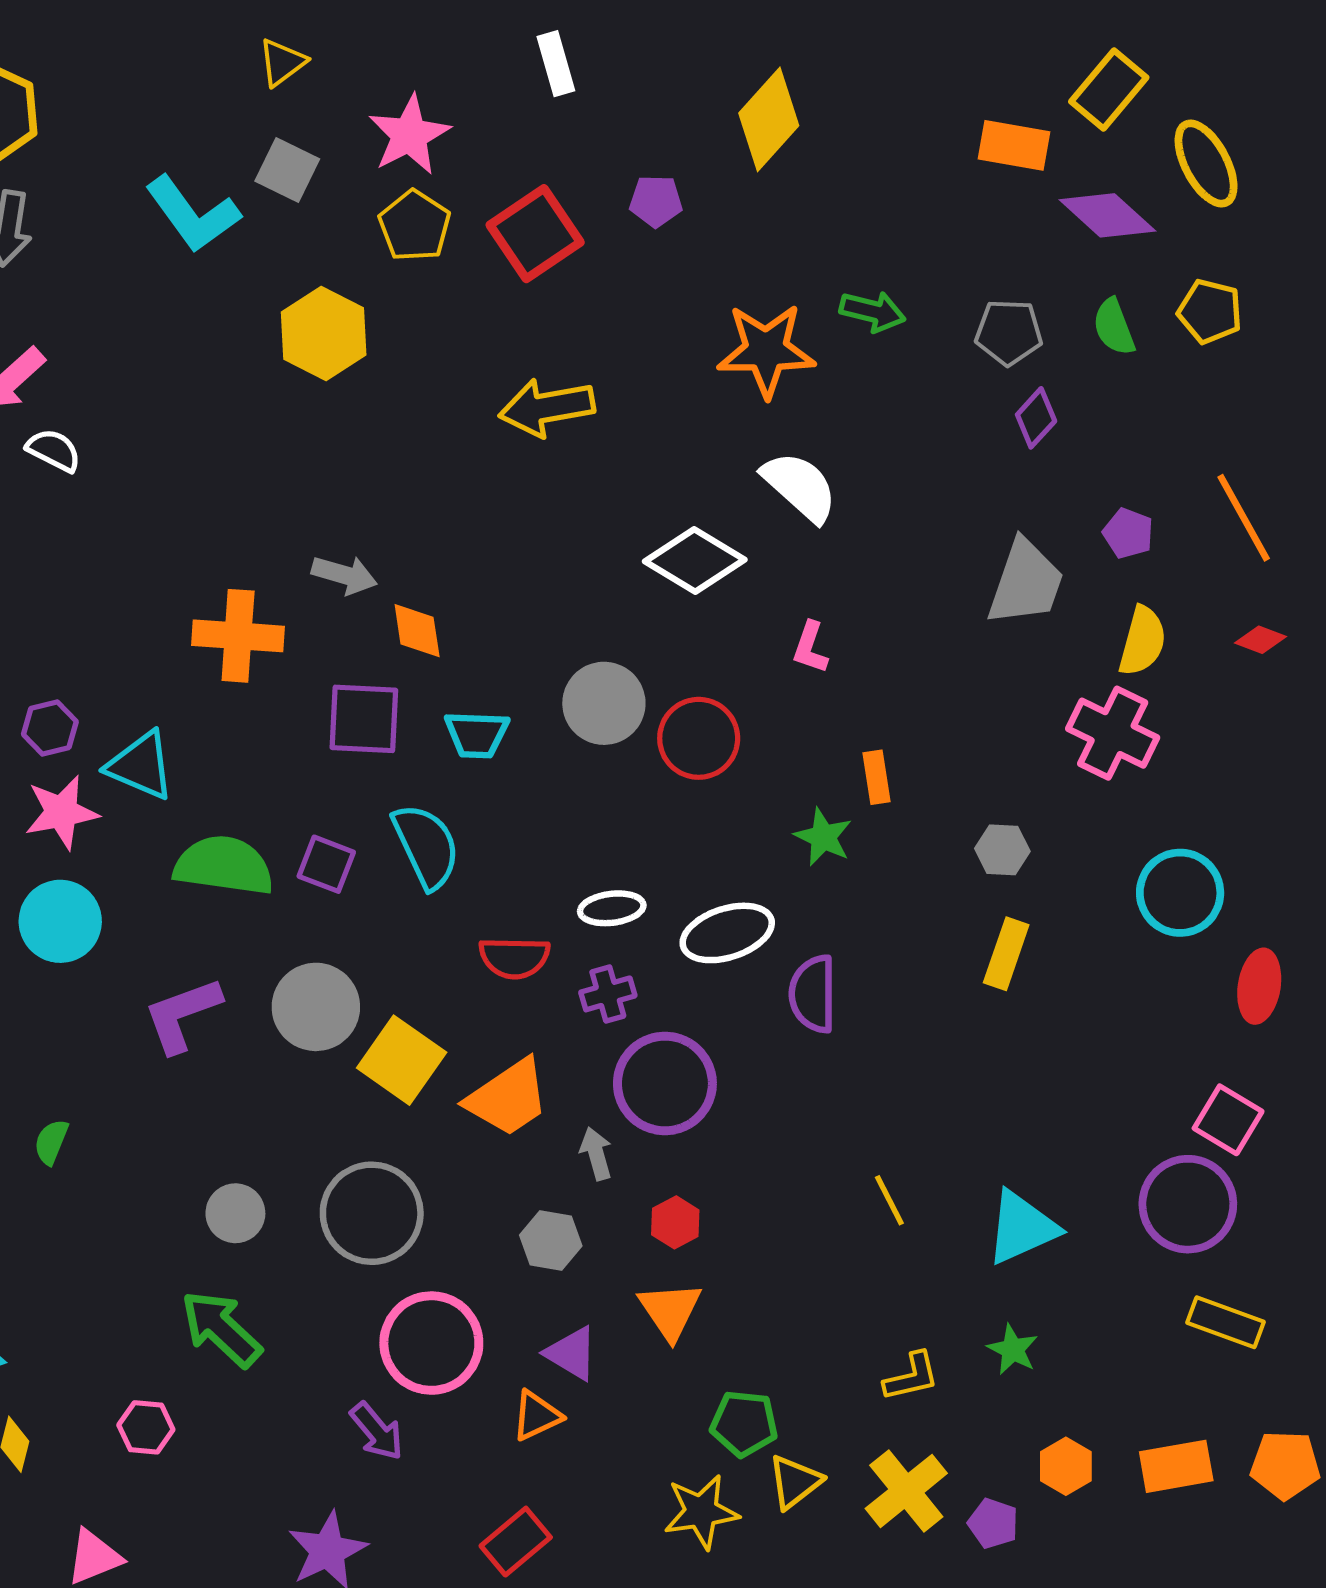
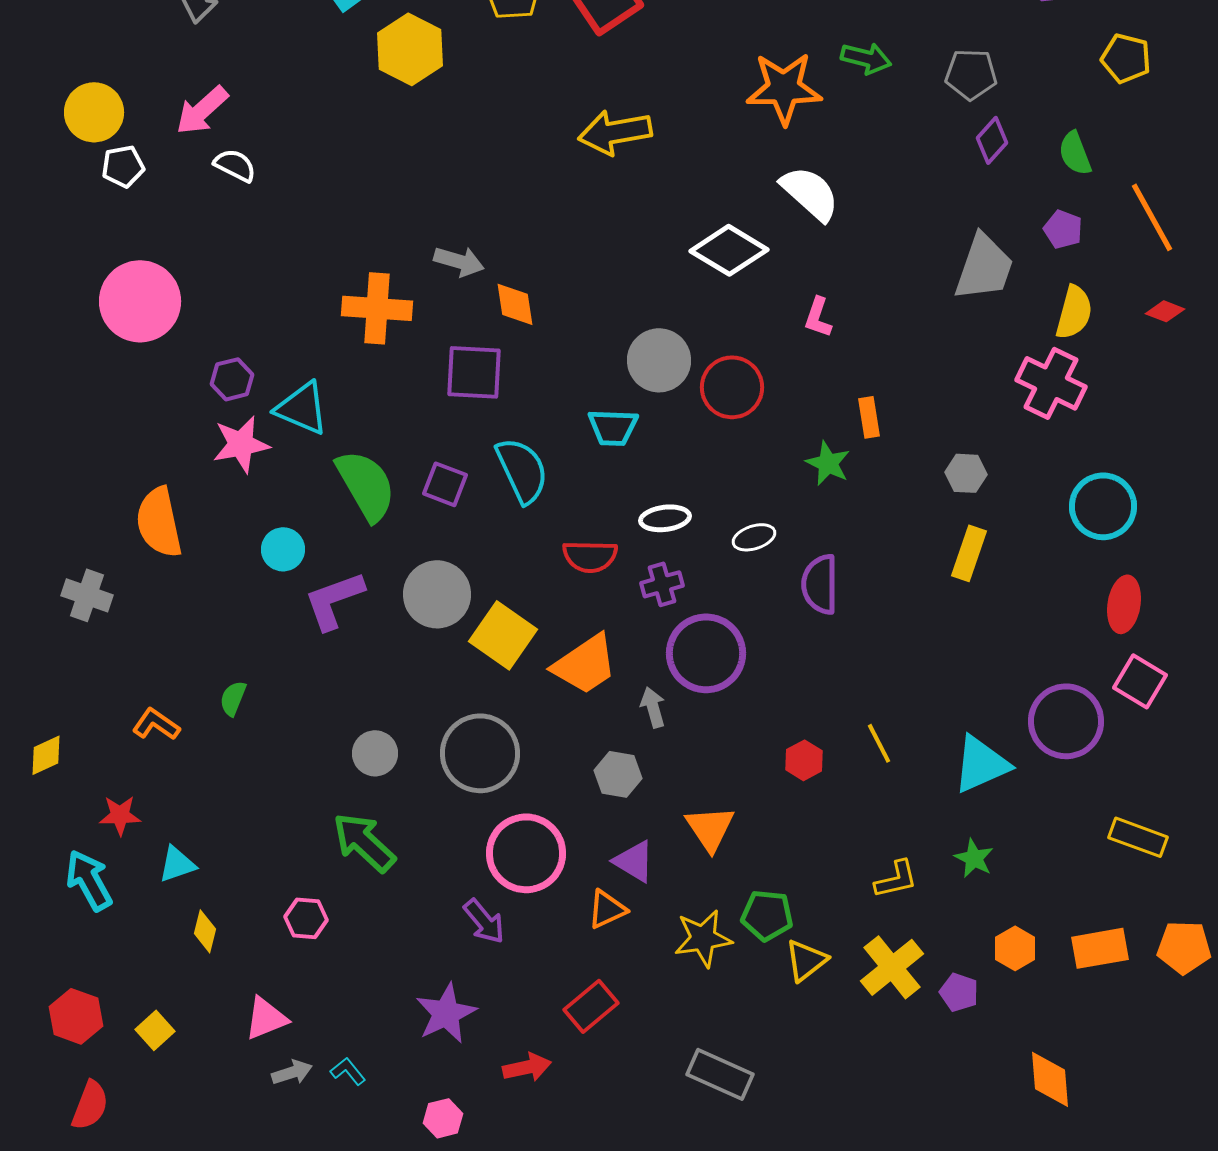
green semicircle: (1114, 327) -> (1075, 153), moved
yellow hexagon: (324, 333) -> (410, 49), moved
cyan trapezoid: (477, 734) -> (613, 427), moved
green semicircle: (224, 865) -> (366, 485), turned 52
cyan circle: (60, 921) -> (283, 549), moved, size x0.7
white ellipse: (727, 933) -> (754, 537), size x0.6
red ellipse: (1259, 986) -> (1124, 604), moved
purple circle: (1188, 1204) -> (1066, 721), moved
red hexagon: (675, 1222) -> (804, 760), moved
yellow star: (701, 1512) -> (703, 938), moved

